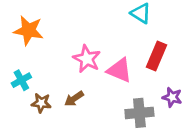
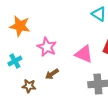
pink star: (87, 59) -> (47, 47), moved
brown star: (41, 103) -> (29, 86), moved

